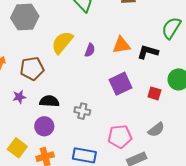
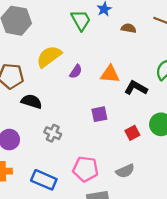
purple square: (120, 84) -> (99, 114), size x0.7
red square: (154, 93) -> (132, 133), turned 32
black semicircle: (49, 101) -> (32, 101), moved

